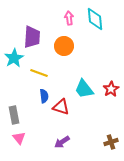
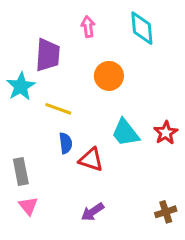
pink arrow: (69, 18) -> (88, 27), moved
orange circle: (64, 46) -> (109, 76), moved

